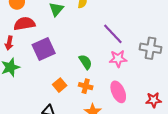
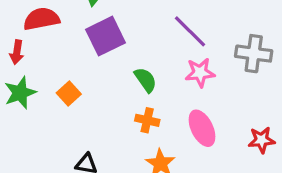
purple square: (44, 49) -> (106, 36), moved
orange square: (60, 85) -> (69, 93), moved

